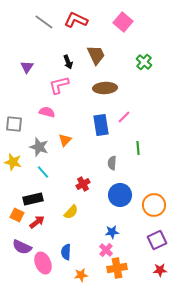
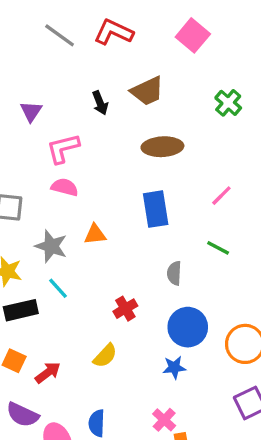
brown trapezoid: (96, 55) -> (147, 91), turned 90
pink L-shape: (59, 85) -> (63, 148), moved
pink line: (124, 117) -> (221, 196), moved
orange triangle: (65, 140) -> (95, 234), turned 40
green line: (138, 148) -> (218, 248), turned -56
black rectangle: (33, 199) -> (21, 310), moved
blue star: (112, 232) -> (174, 368), moved

